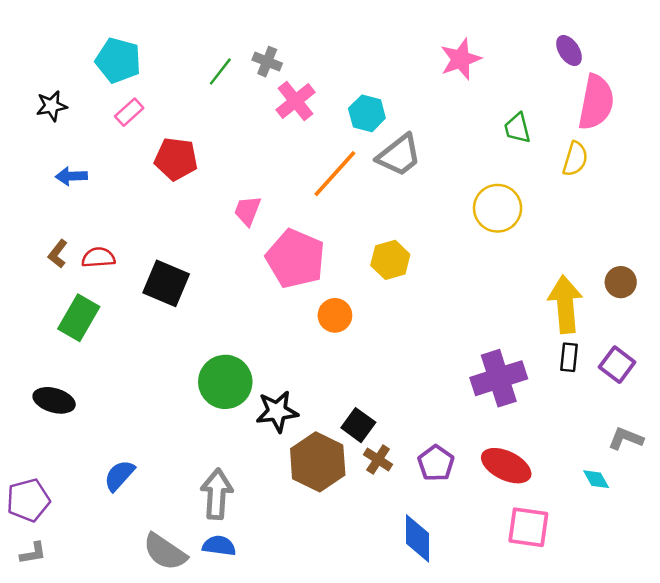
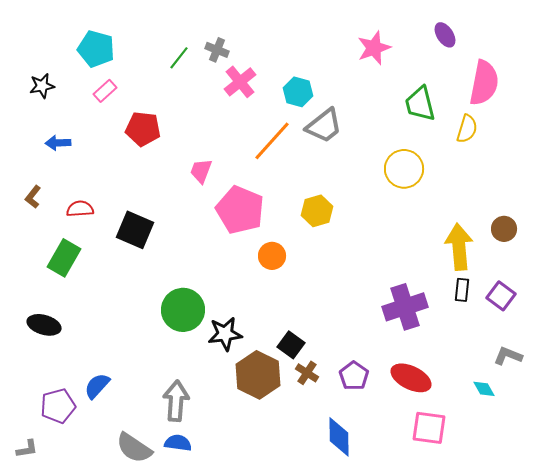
purple ellipse: (569, 51) -> (445, 35), moved
green trapezoid: (517, 128) -> (420, 104), size x1.4
brown L-shape: (58, 254) -> (33, 197), moved
purple pentagon: (28, 500) -> (58, 406), moved

